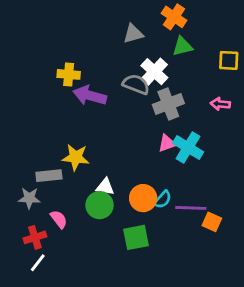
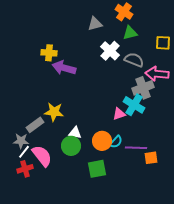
gray semicircle: (136, 84) -> (134, 60), moved
gray cross: (168, 104) -> (143, 88), moved
pink arrow: (220, 104) -> (157, 74), size x1.6
pink triangle: (167, 143) -> (119, 114), moved
gray rectangle: (49, 176) -> (35, 125), turned -30
pink semicircle: (59, 219) -> (42, 156), size x1.6
orange square: (212, 222) -> (151, 158), turned -32
white line: (38, 263) -> (24, 152), moved

